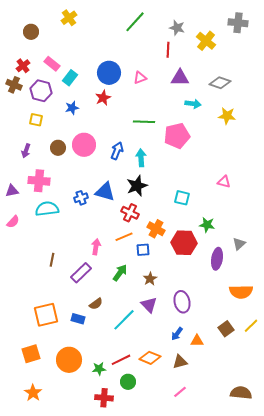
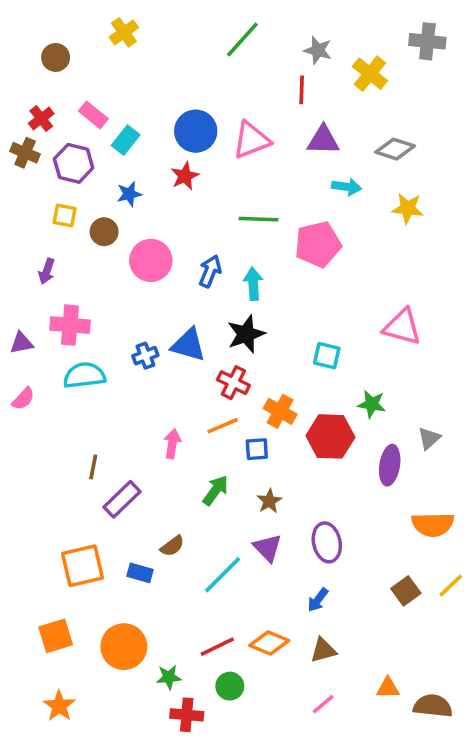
pink triangle: (140, 78) -> (251, 140), size x1.6
brown circle: (58, 148) -> (104, 232), moved
pink triangle: (224, 182) -> (402, 327), size x1.6
purple rectangle: (81, 273) -> (122, 499), moved
orange triangle: (197, 341) -> (388, 688), moved
green star: (99, 369) -> (169, 677), moved

